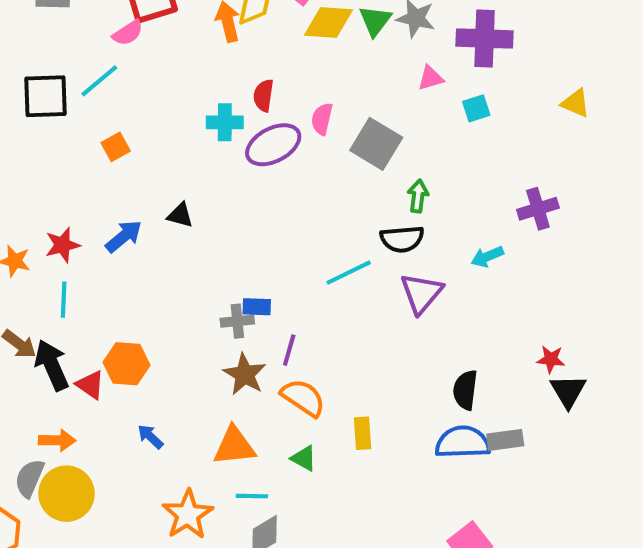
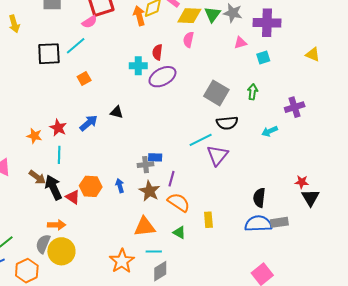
pink semicircle: (322, 119) -> (188, 40), moved
gray square: (376, 144) -> (216, 93), moved
green arrow: (418, 196) -> (253, 92), moved
red star: (62, 245) -> (58, 128), turned -30
purple triangle: (421, 293) -> (217, 155), moved
blue arrow: (150, 437) -> (120, 186), moved, turned 32

